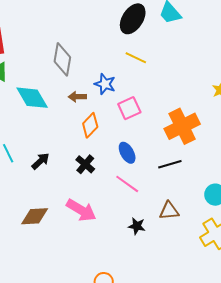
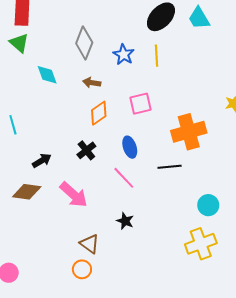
yellow line: (136, 58) -> (157, 56), turned 50
blue star: (105, 84) -> (124, 55), moved
cyan diamond: (32, 98) -> (47, 75), size x0.7
black arrow: (40, 161) -> (42, 161), moved
brown triangle: (169, 211) -> (90, 244), moved, turned 30

